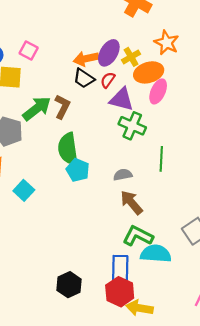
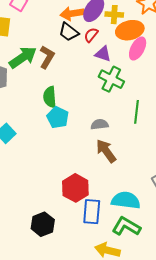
yellow cross: (131, 57) -> (114, 15), turned 30
purple triangle: (122, 99) -> (103, 54), size x0.7
green semicircle: (68, 149) -> (50, 97), size x0.7
green L-shape: (138, 236) -> (126, 226), moved
red hexagon: (120, 292) -> (75, 188), moved

